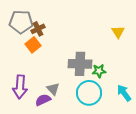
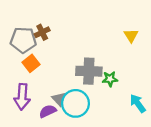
gray pentagon: (21, 22) -> (23, 40), moved
orange square: (33, 45) -> (31, 63), moved
cyan circle: (89, 93) -> (76, 103), moved

